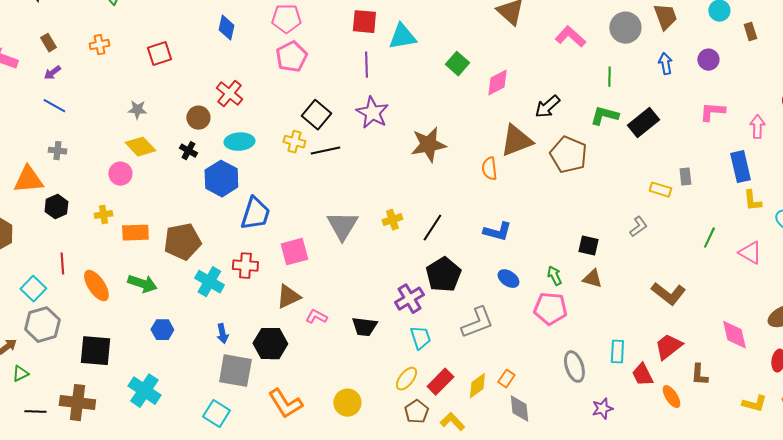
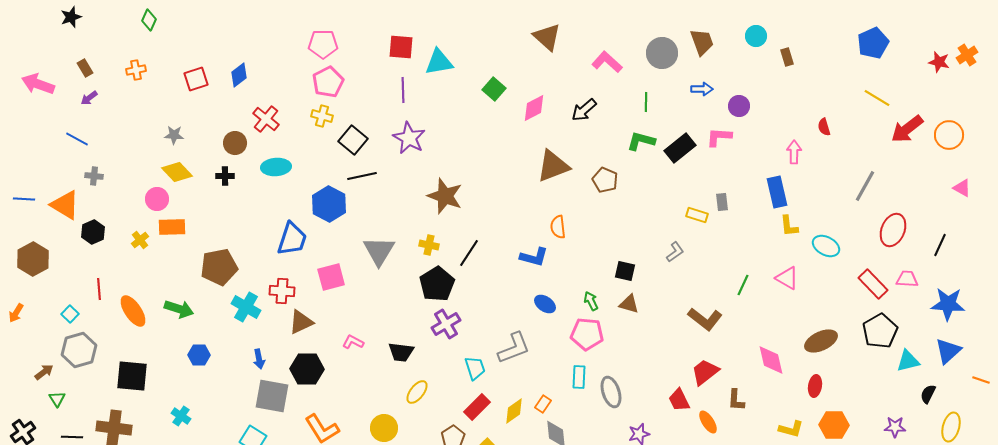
blue diamond: (226, 28) -> (239, 75), moved, turned 40
purple circle: (708, 60) -> (739, 106), moved
blue arrow: (665, 64) -> (702, 89), turned 100
blue line: (54, 106) -> (77, 139), moved
black arrow: (547, 107) -> (584, 110), moved
pink L-shape: (712, 112) -> (719, 137), moved
yellow cross: (294, 142) -> (322, 116), moved
brown star: (428, 145) -> (445, 196), moved, turned 30
black cross: (188, 151) -> (225, 176), turned -30
brown pentagon: (568, 155) -> (605, 180), size x0.7
orange semicircle: (489, 169) -> (558, 227), moved
blue hexagon: (221, 179) -> (329, 204), moved
orange triangle: (28, 180) -> (65, 205), turned 36
yellow cross: (103, 215) -> (140, 240), turned -30
yellow cross: (392, 220) -> (429, 245), turned 30
orange rectangle: (135, 233) -> (172, 227), moved
green line: (709, 238) -> (743, 285), moved
black pentagon: (443, 275) -> (437, 284), moved
cyan square: (33, 289) -> (70, 314), size x0.7
brown triangle: (288, 297) -> (301, 322), moved
cyan trapezoid: (420, 338) -> (475, 368), moved
cyan rectangle: (617, 352) -> (579, 377), moved
green triangle: (20, 374) -> (57, 399), turned -36
yellow ellipse: (406, 379) -> (417, 392), moved
cyan cross: (144, 391) -> (181, 416), size x0.6

